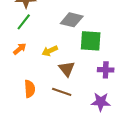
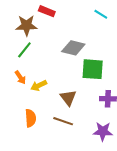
orange arrow: (20, 49) -> (20, 77), turned 96
yellow arrow: (50, 51) -> (39, 86), moved

